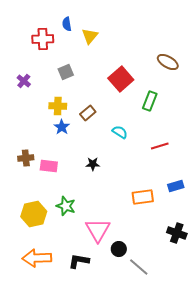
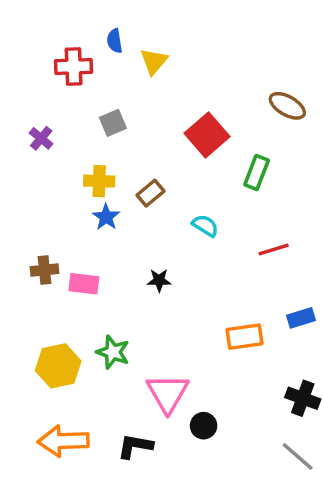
gray line: (139, 267) -> (298, 456), moved

